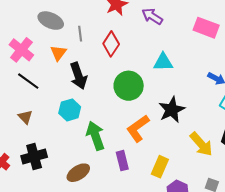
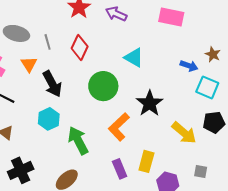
cyan triangle: (163, 62) -> (134, 58), turned 40
purple rectangle: (122, 161) -> (120, 169), moved

